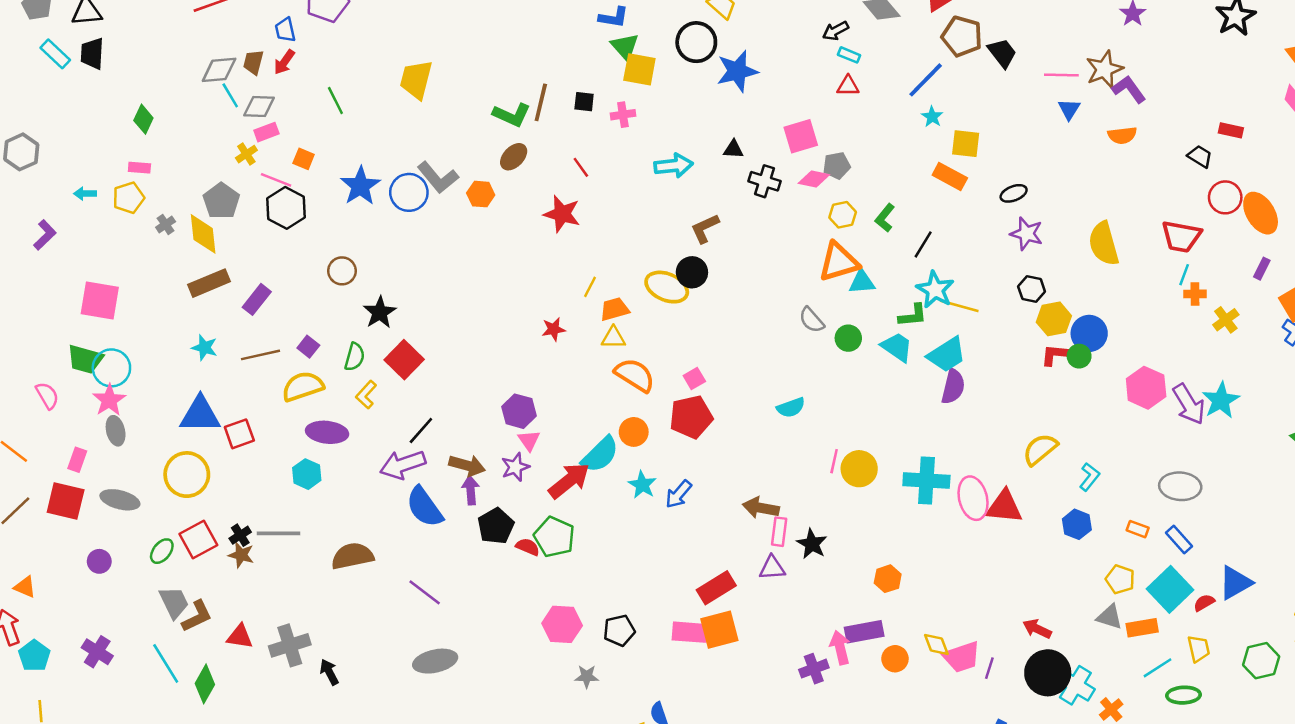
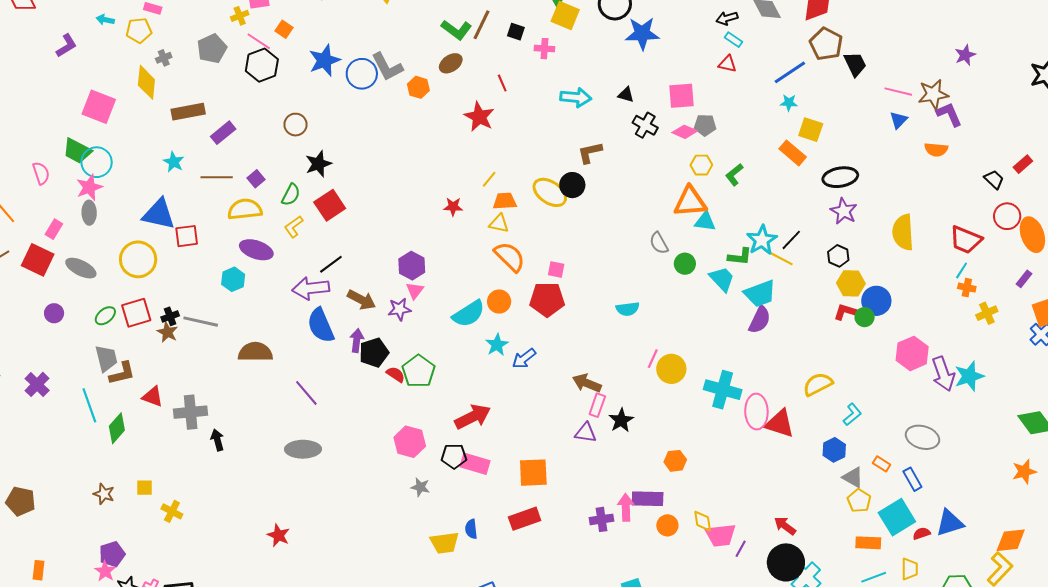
cyan star: (932, 117) -> (789, 103), turned 30
red rectangle: (1231, 130) -> (1023, 164), turned -66
black ellipse: (1014, 193) -> (840, 177), size x1.6
yellow diamond: (203, 234) -> (146, 82), moved
black line: (923, 244) -> (791, 240), moved
pink square: (694, 379) -> (556, 270), turned 30
red arrow: (569, 481) -> (473, 417), moved
purple arrow: (471, 490) -> (357, 341), moved
red rectangle: (716, 588) -> (525, 519), moved
gray triangle: (1109, 617) -> (853, 477), moved
pink rectangle: (690, 632) -> (475, 464), moved

